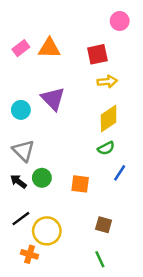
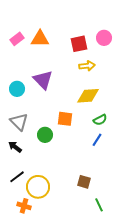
pink circle: (120, 21) -> (104, 38), moved
yellow diamond: (109, 119) -> (88, 96), turned 30
green semicircle: (106, 148) -> (100, 120), moved
green circle: (42, 178) -> (45, 135), moved
orange square: (80, 184) -> (65, 119), moved
green line: (100, 259) -> (99, 205), moved

